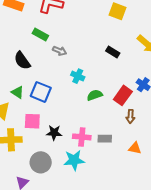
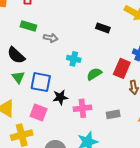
green triangle: (18, 92) -> (18, 77), moved, turned 32
pink square: (32, 121) -> (39, 112), turned 30
black star: (54, 133) -> (60, 97), moved
pink cross: (82, 137) -> (82, 108), moved

